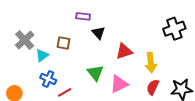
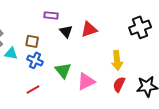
red triangle: (124, 51) -> (89, 29), moved
cyan triangle: (42, 55) -> (11, 53), turned 48
blue cross: (48, 79) -> (35, 60), moved

